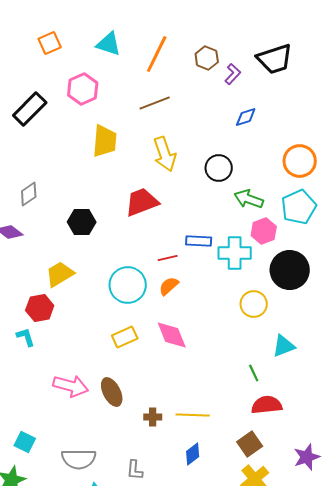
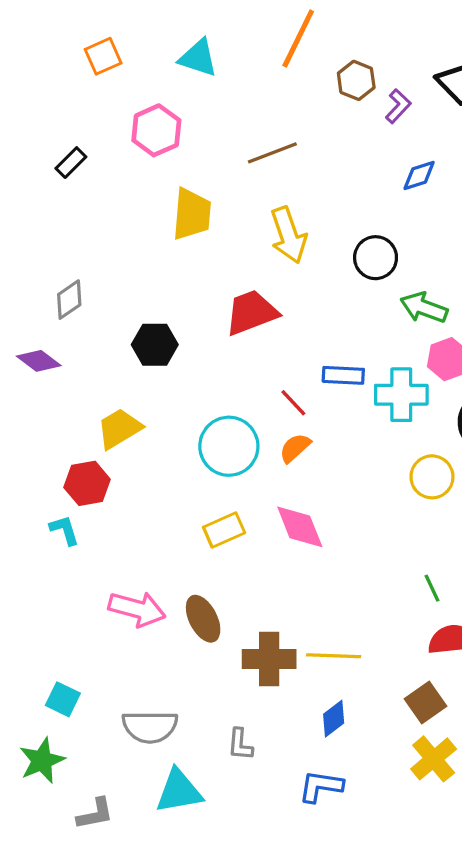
orange line: (157, 54) -> (298, 38), moved
black rectangle: (30, 109) -> (71, 163), size x0.6
red line: (168, 258) -> (293, 403), turned 60
brown cross: (153, 417) -> (269, 659), size x1.8

